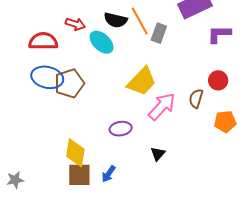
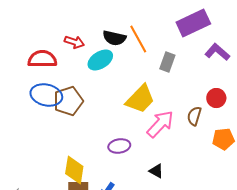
gray rectangle: (159, 33) -> (167, 62), moved
purple L-shape: (219, 34) -> (217, 52), turned 40
cyan ellipse: (102, 42) -> (100, 60), turned -75
black triangle: (158, 154) -> (156, 171), turned -42

